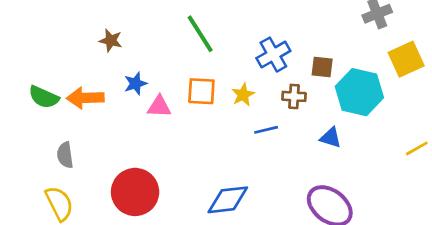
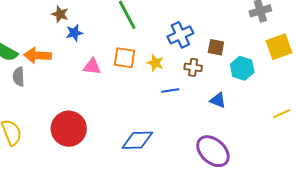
blue star: (135, 84) -> (74, 33), moved
cyan hexagon: (359, 92) -> (242, 68), size x0.7
yellow star: (243, 95) -> (155, 63), turned -30
gray semicircle: (65, 155) -> (19, 77), moved

